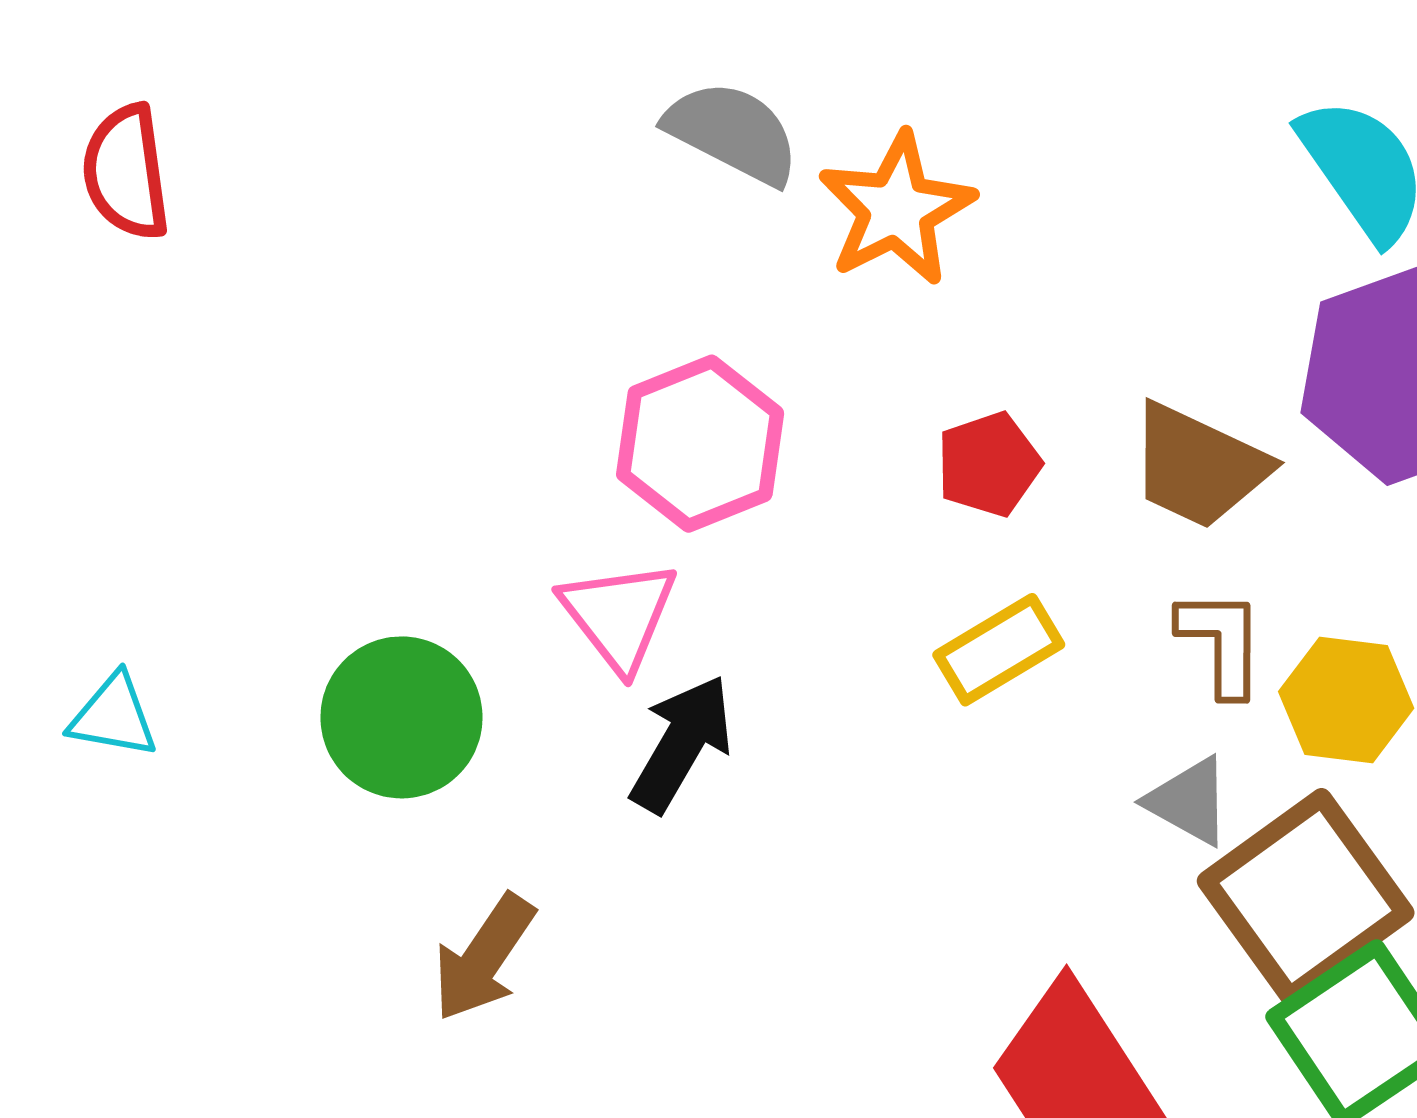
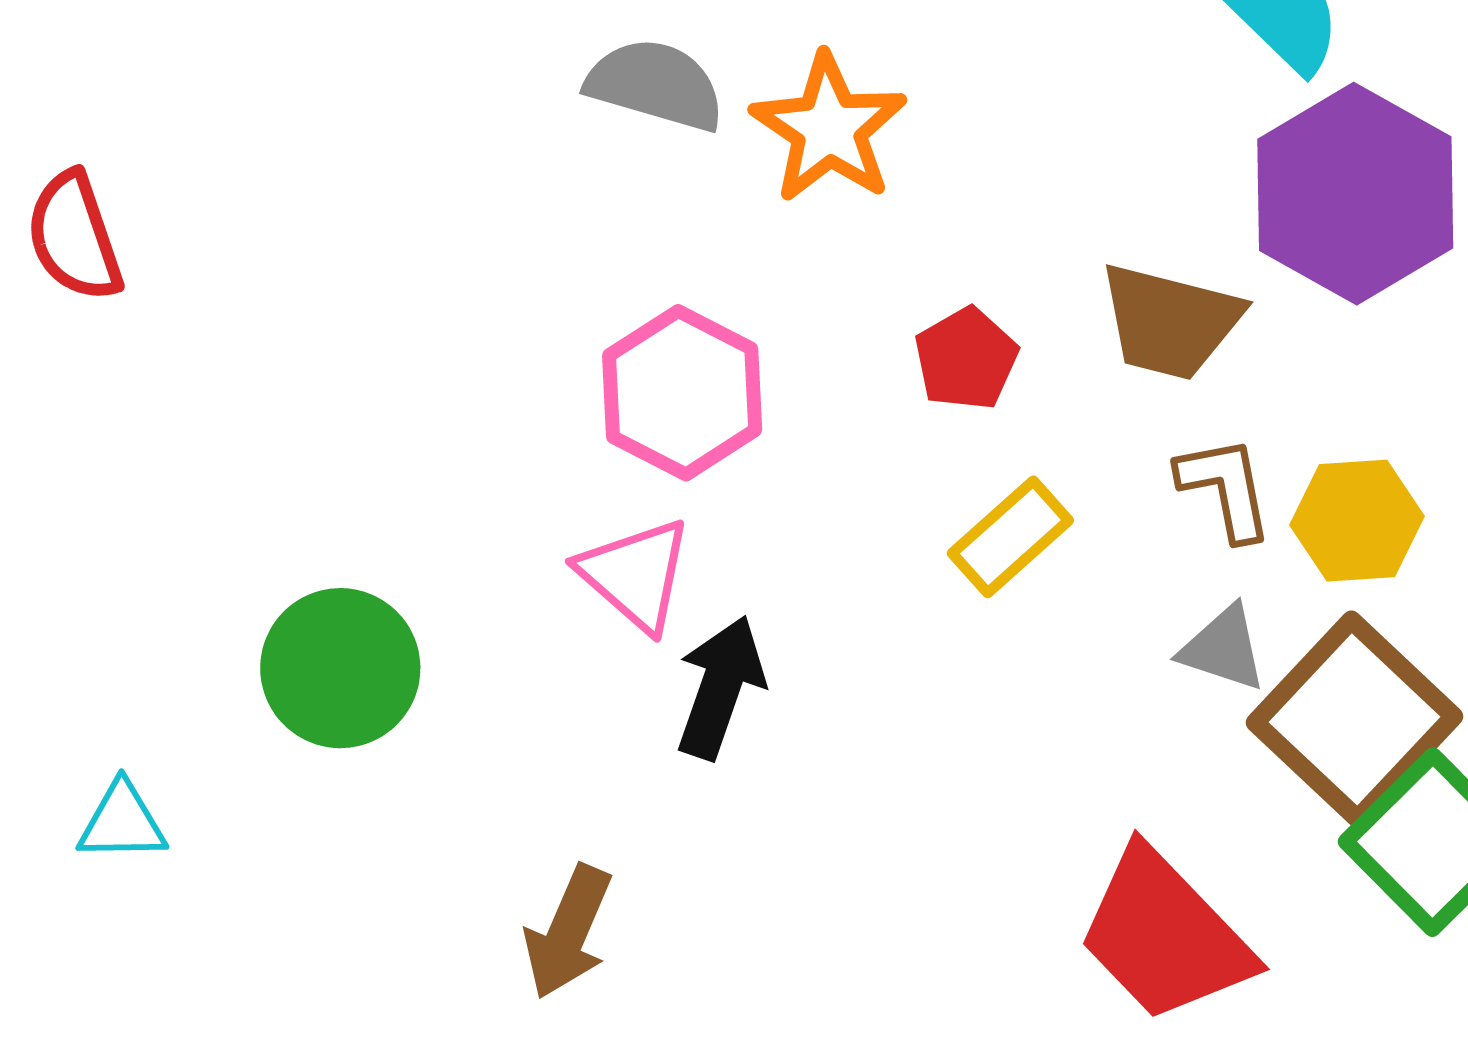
cyan triangle: (113, 716) -> (122, 822), moved
green circle: (401, 717) -> (340, 668), moved

